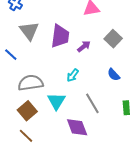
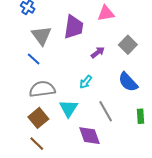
purple trapezoid: (60, 36) -> (74, 27), moved
blue line: (11, 55) -> (34, 59), moved
blue semicircle: (114, 75) -> (128, 82), size x1.5

